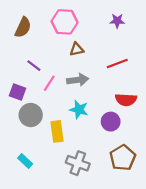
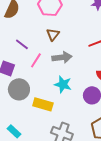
brown triangle: (77, 49) -> (53, 34), moved, turned -40
yellow rectangle: (57, 131) -> (43, 104), turned -66

